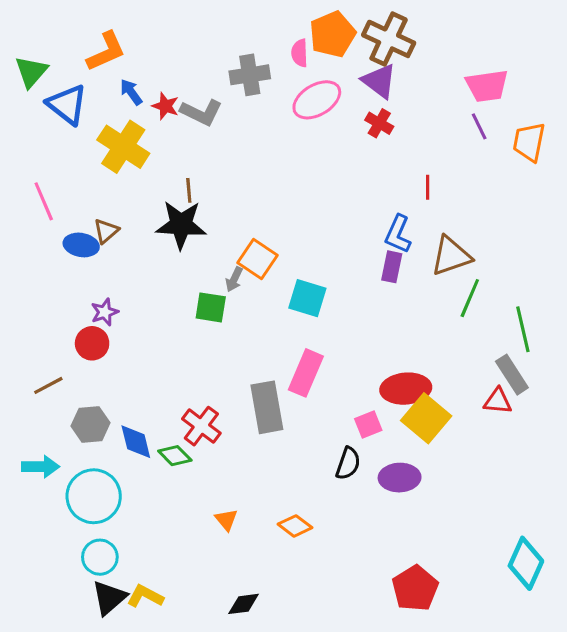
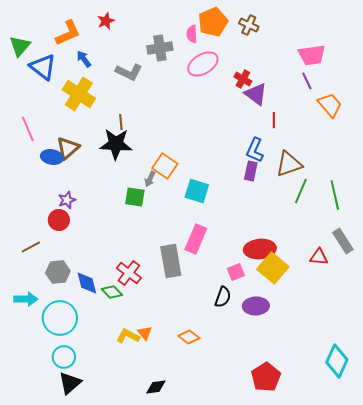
brown cross: (389, 39) -> (249, 25), size x0.6
purple triangle: (379, 81) -> (256, 94), moved
red star: (165, 106) -> (106, 21), moved, turned 30
orange trapezoid: (529, 142) -> (330, 105), moved, turned 128
brown triangle: (106, 231) -> (68, 148), size x1.4
green line: (523, 329) -> (335, 195), moved
gray rectangle: (512, 375) -> (343, 241), moved
yellow L-shape: (145, 596) -> (128, 336), moved

